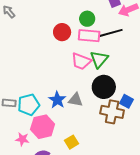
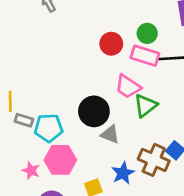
green triangle: (99, 59) -> (145, 106), moved
black circle: (104, 87) -> (94, 111), moved
blue star: (57, 100) -> (123, 173), moved

